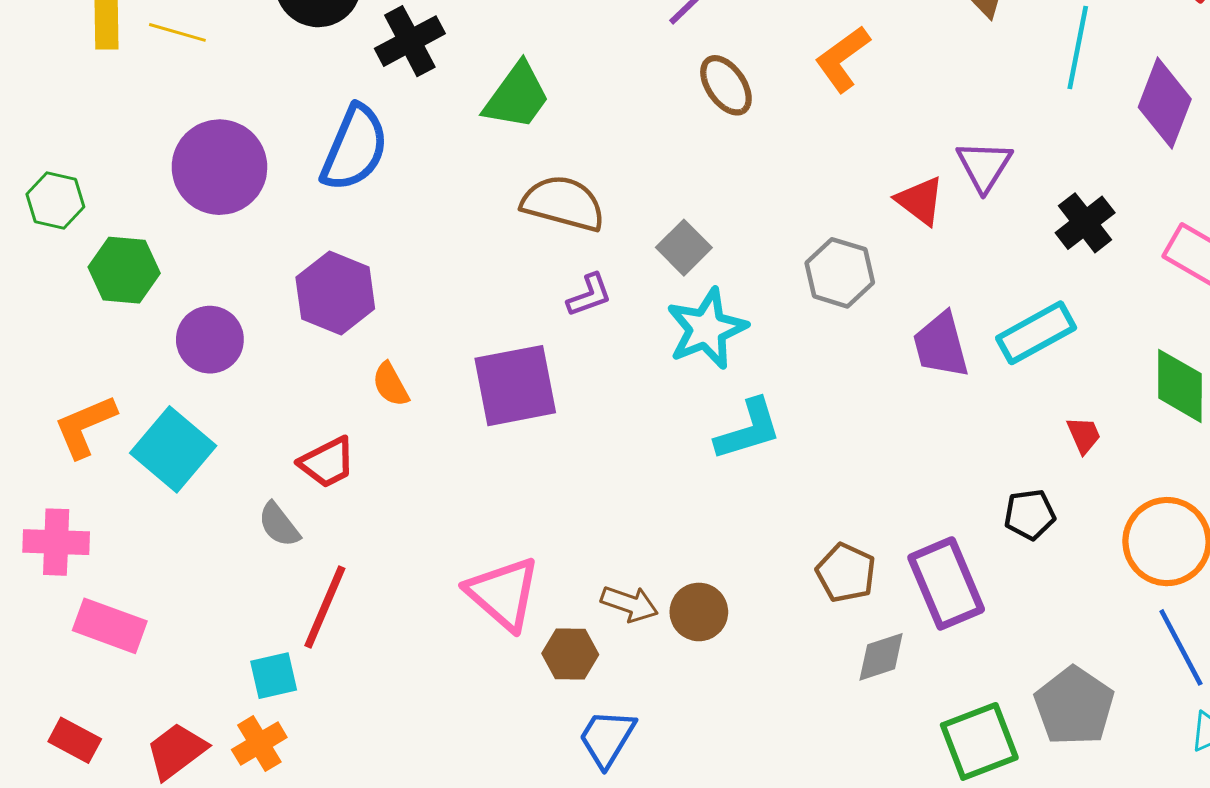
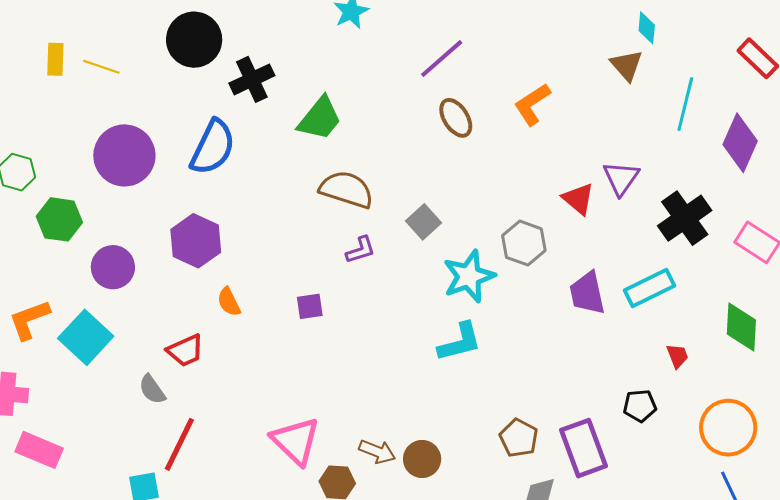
black cross: (1085, 223) -> (685, 218), size x1.4
cyan star: (707, 329) -> (469, 276), moved
purple square: (515, 386) -> (310, 306), size x0.5

